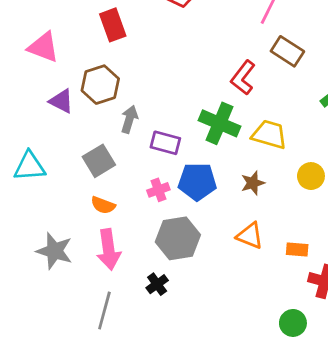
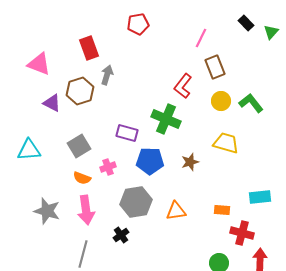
brown rectangle: (287, 51) -> (215, 67), turned 35
gray arrow: (129, 119) -> (107, 75), moved
yellow trapezoid: (269, 134) -> (226, 143), moved
yellow circle: (311, 176) -> (221, 101), moved
pink cross: (158, 190) -> (108, 167), moved
orange triangle: (250, 236) -> (176, 211), moved, turned -30

